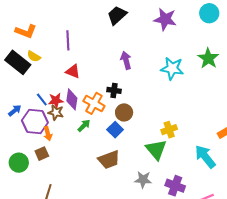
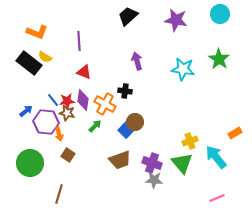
brown circle: (124, 112) -> (135, 122), moved
yellow cross: (169, 130) -> (190, 141), moved
green triangle: (156, 150) -> (182, 163), moved
brown square: (42, 154) -> (68, 155), moved, turned -32
green circle: (19, 163) -> (30, 163), size x1.4
purple cross: (175, 186) -> (152, 163), moved

